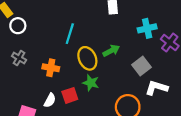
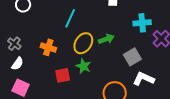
gray cross: (19, 58) -> (14, 44), moved
yellow ellipse: (87, 58) -> (83, 43), turned 50
white semicircle: (50, 100) -> (17, 64), moved

